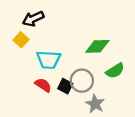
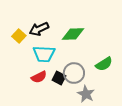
black arrow: (33, 19) -> (39, 29), moved
green diamond: (97, 46) -> (73, 34), moved
red semicircle: (43, 85) -> (39, 77), turned 119

